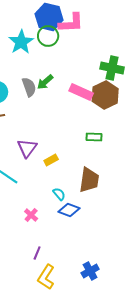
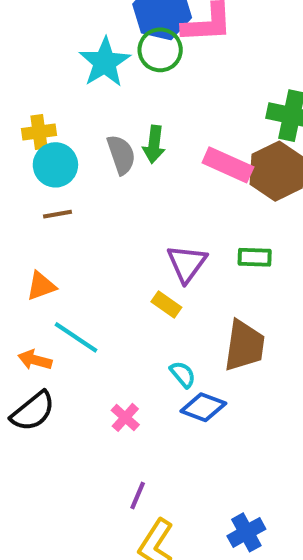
green arrow: (45, 82) -> (154, 144), turned -42
purple triangle: (27, 148) -> (187, 263), moved
yellow rectangle: (51, 160) -> (166, 305), turned 64

